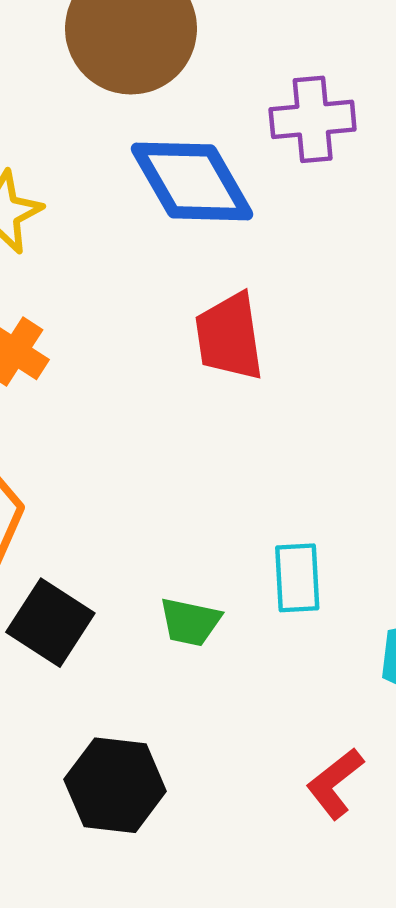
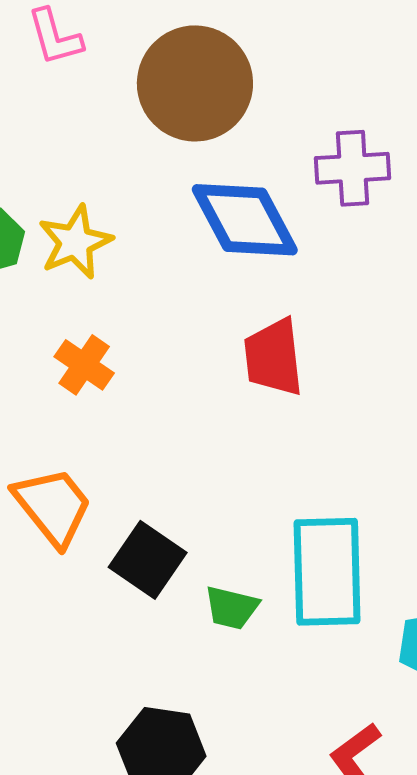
cyan rectangle: (297, 578) -> (327, 572), size x1.8
black square: (50, 623) -> (148, 560), moved

